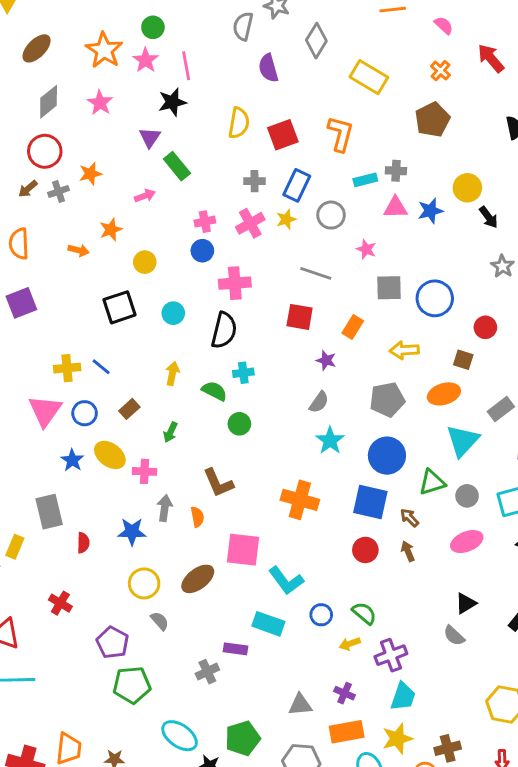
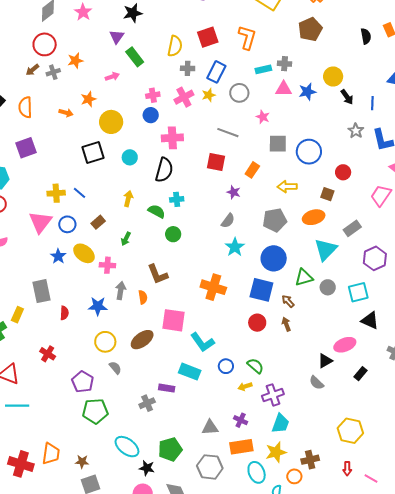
yellow semicircle: (239, 123) -> (175, 46), moved
yellow circle: (145, 262) -> (111, 122), size x1.5
pink ellipse: (467, 542) -> (345, 345), moved

